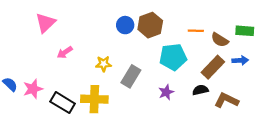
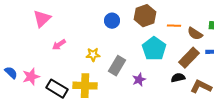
brown hexagon: (150, 25) -> (145, 16), moved
cyan pentagon: (173, 57) -> (154, 49), turned -30
purple star: (166, 92) -> (139, 80), moved

